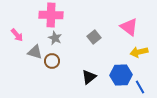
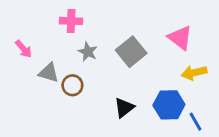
pink cross: (51, 15) -> (71, 21), size x0.7
gray square: (94, 37) -> (131, 52), size x1.5
gray star: (55, 38) -> (88, 52), moved

